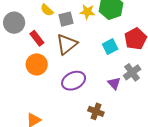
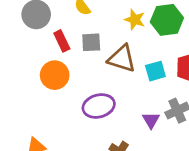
gray square: (66, 19) -> (91, 42), moved
brown triangle: (67, 44) -> (122, 59), moved, turned 45

